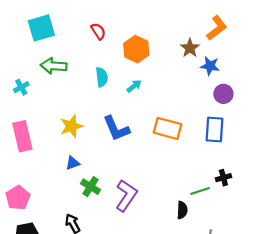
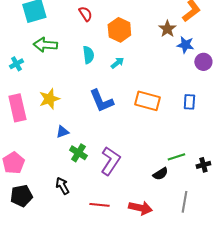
purple circle: (223, 94) -> (203, 62), moved
yellow star: (72, 126) -> (49, 99), moved
blue rectangle: (215, 130) -> (189, 102), size x0.7
black cross: (223, 178) -> (203, 165), moved
black semicircle: (182, 210) -> (160, 174), turned 56

